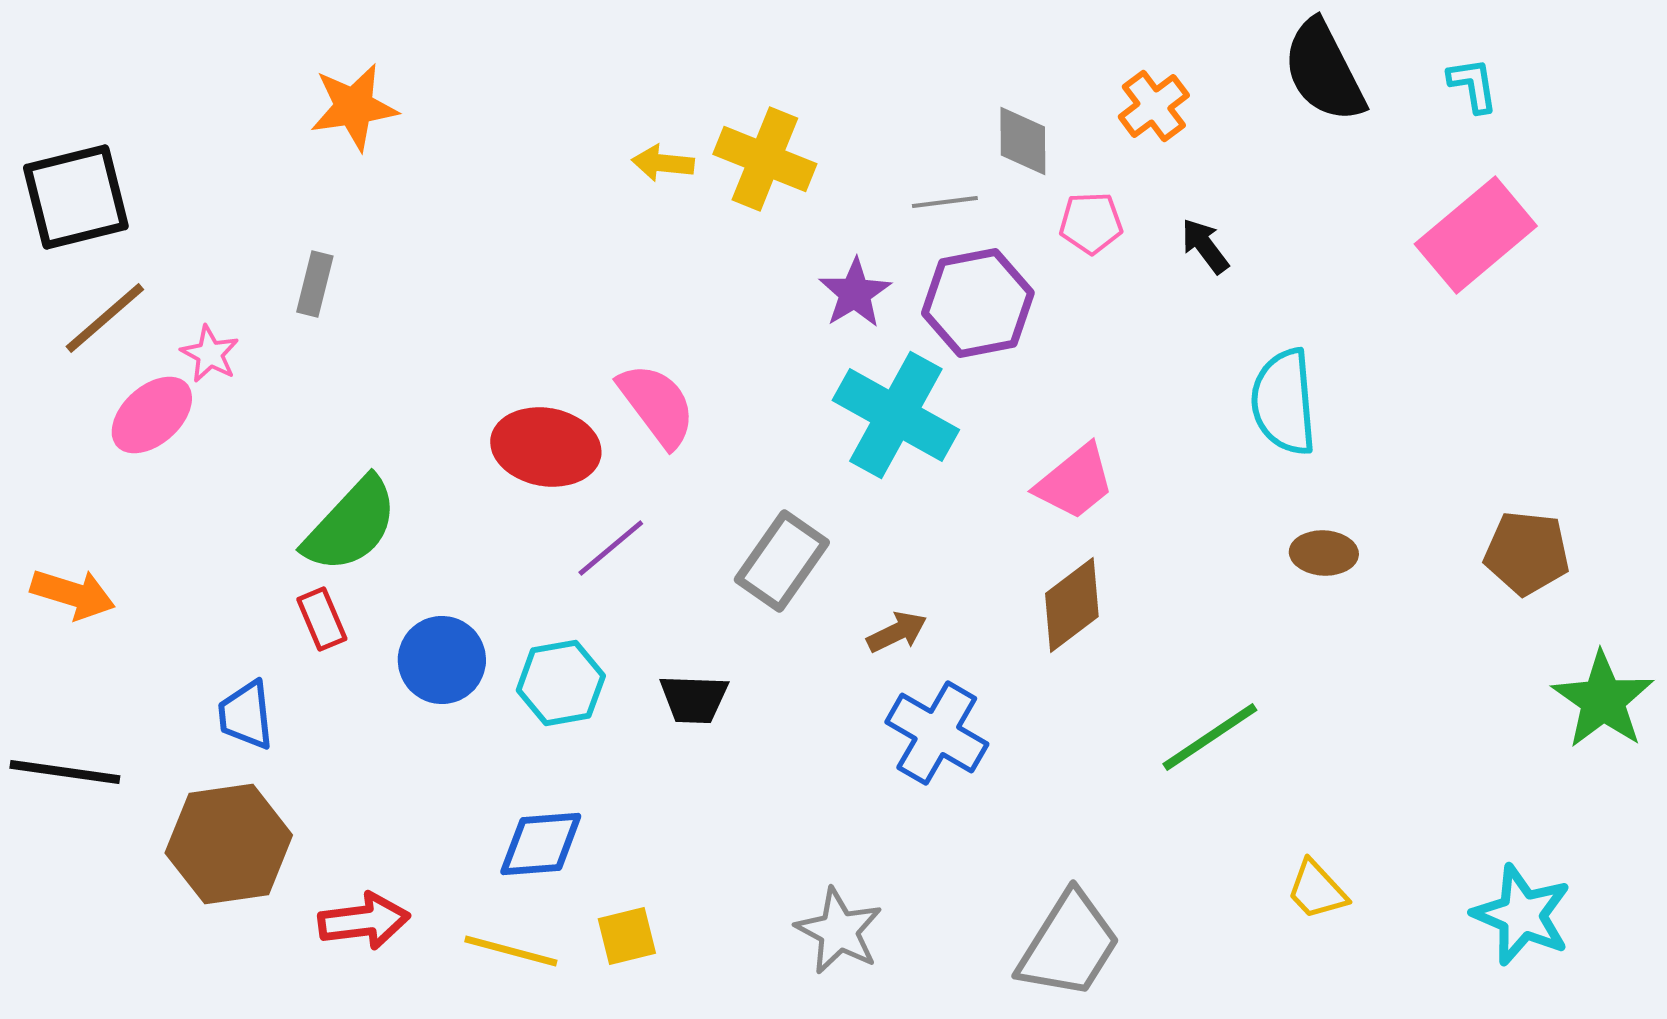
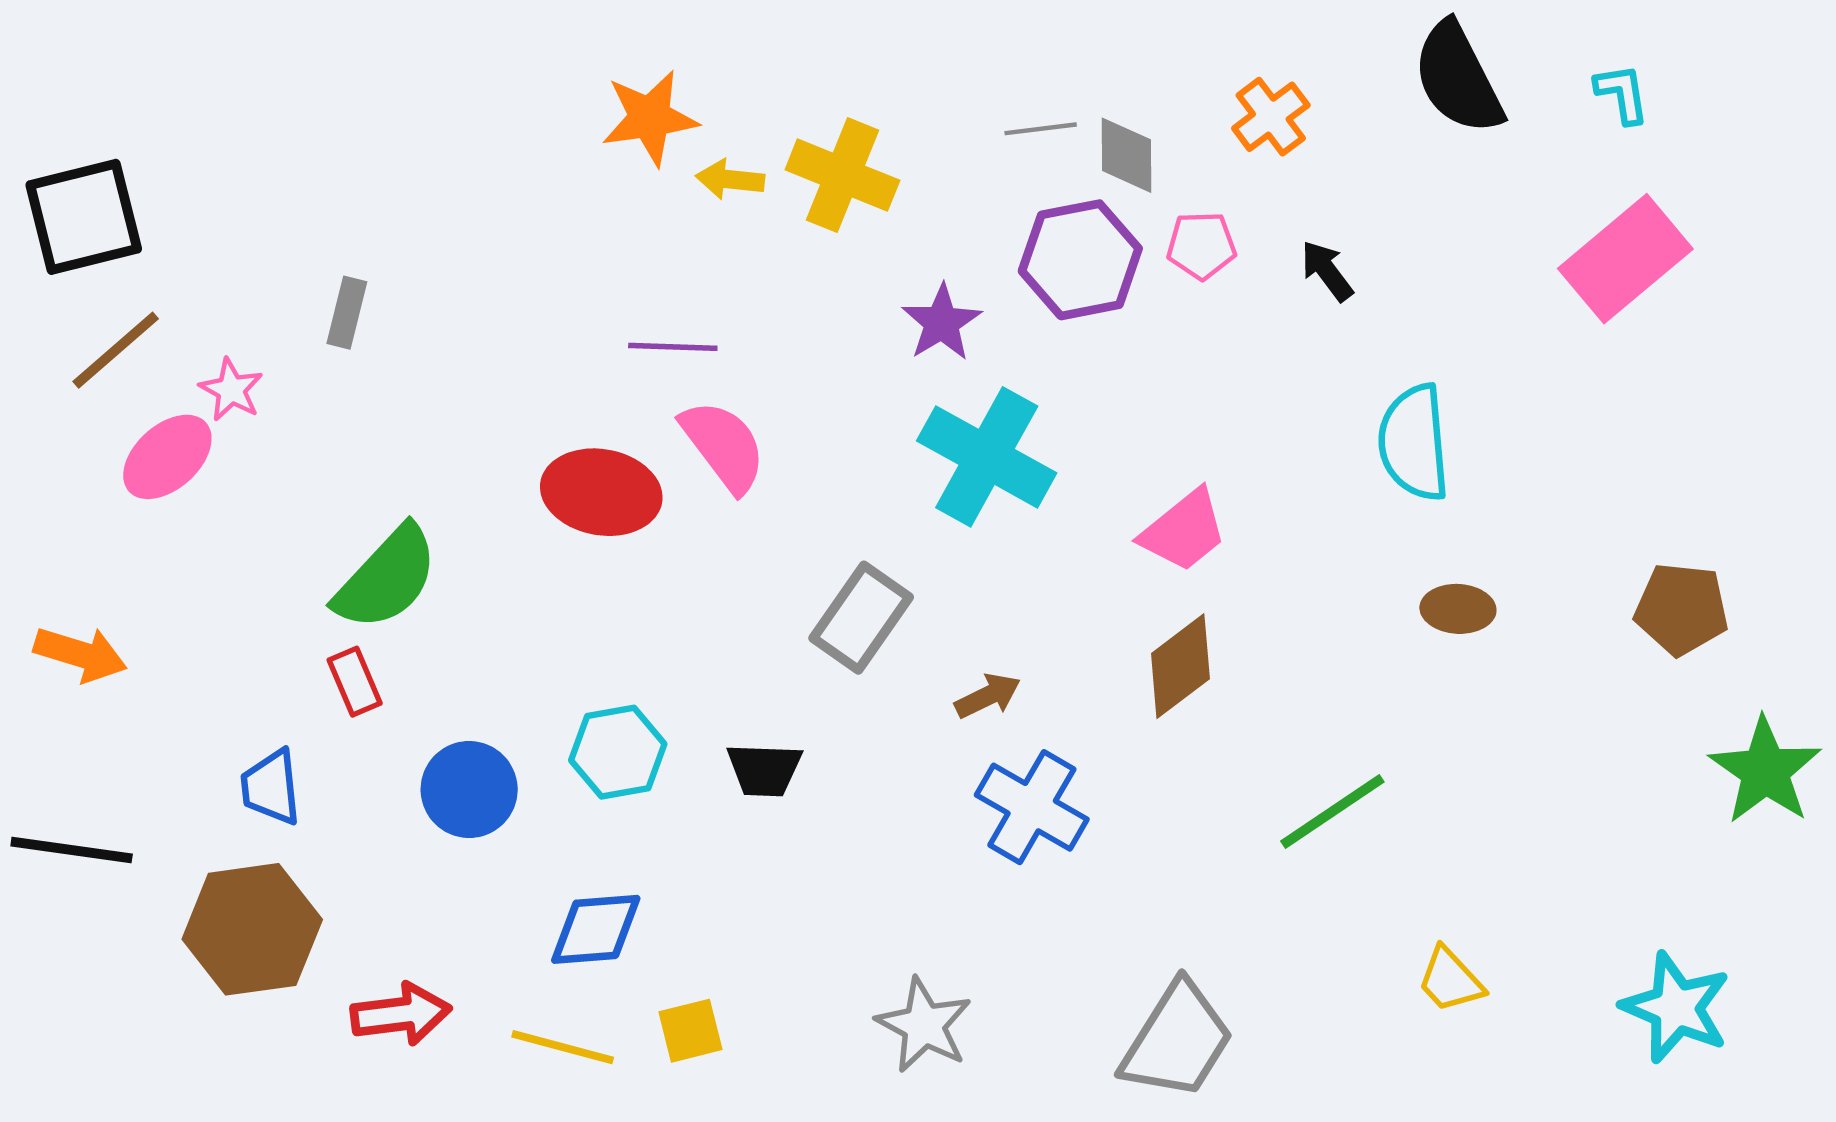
orange star: (354, 107) -> (650, 118), moved
gray line: (945, 202) -> (1041, 129), moved
purple hexagon: (978, 303) -> (1080, 260), moved
purple line: (611, 548) -> (673, 347), moved, turned 42
blue circle: (442, 660) -> (469, 789), moved

